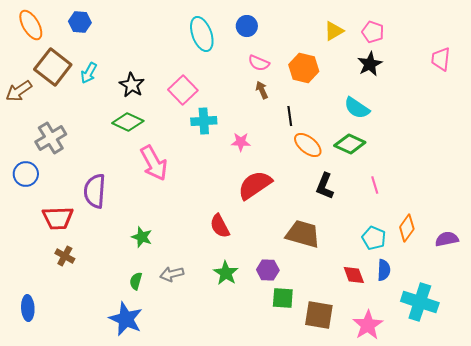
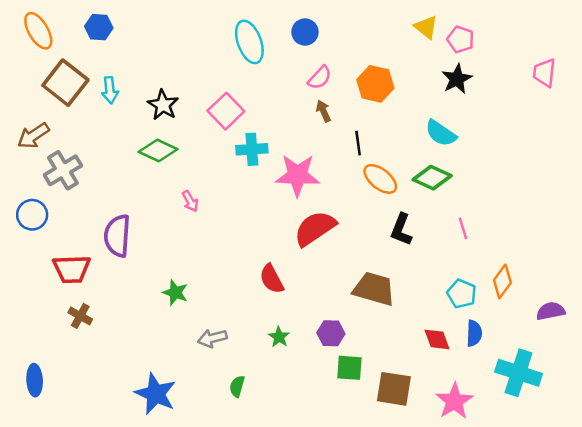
yellow triangle: (334, 31) -> (426, 27), moved, turned -50
pink semicircle: (259, 63) -> (320, 78), turned -70
cyan arrow: (89, 73) -> (110, 90), turned -35
brown arrow: (19, 91) -> (33, 136), moved
pink star: (241, 142) -> (298, 175), size x1.8
pink arrow: (154, 163) -> (190, 201), size x0.5
purple semicircle: (447, 239) -> (551, 311), moved
green star: (226, 273) -> (279, 337), size x0.7
green semicircle: (136, 281) -> (237, 386), moved

